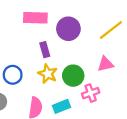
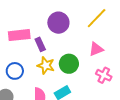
pink rectangle: (35, 18) -> (19, 35), moved
pink cross: (91, 93) -> (104, 75), moved, turned -35

